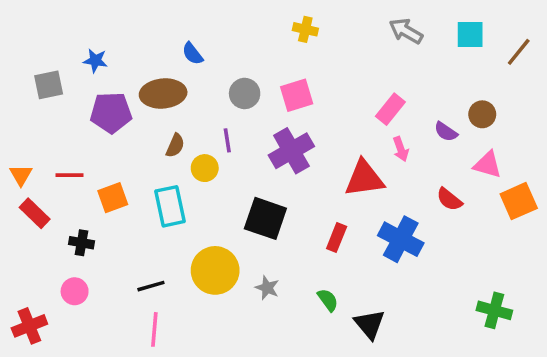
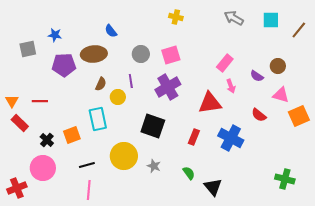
orange square: (113, 198) -> (72, 135), moved
black cross: (82, 243) -> (47, 140), turned 32
pink circle: (75, 291) -> (43, 168), size x1.6

